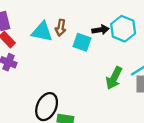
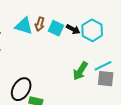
black arrow: (100, 30) -> (73, 29), turned 32
cyan square: (82, 42) -> (56, 28), moved

